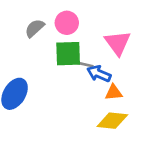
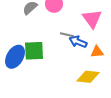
green square: (68, 54) -> (34, 51), moved
orange triangle: (114, 92) -> (97, 52), moved

